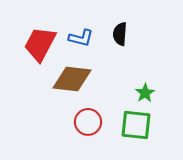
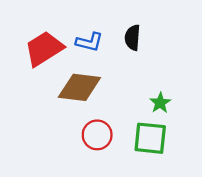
red trapezoid: (40, 44) -> (44, 49), turned 30

